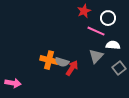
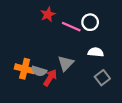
red star: (84, 11) -> (48, 14), moved
pink line: (96, 31) -> (71, 27), moved
gray triangle: (96, 56) -> (66, 63), moved

